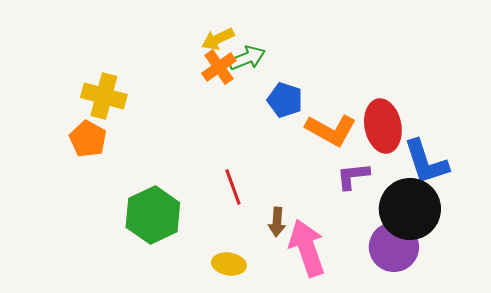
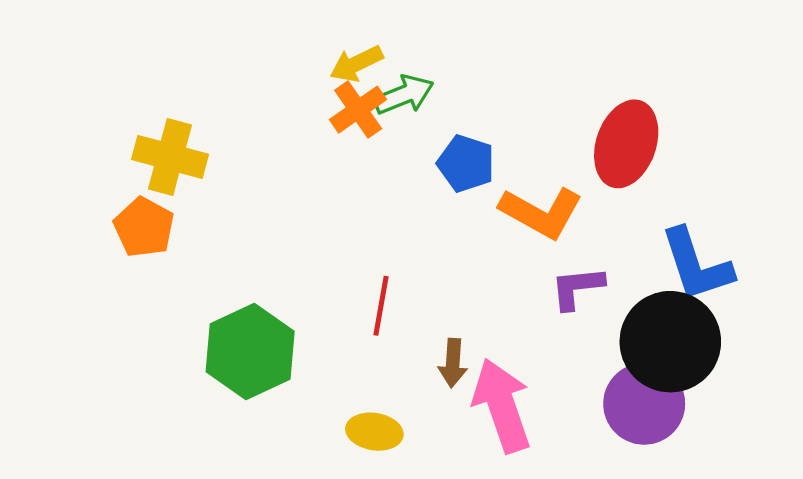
red ellipse: (383, 126) -> (626, 144), moved, turned 30
red line: (233, 187) -> (381, 306), turned 30

